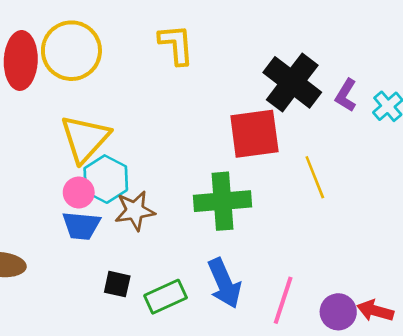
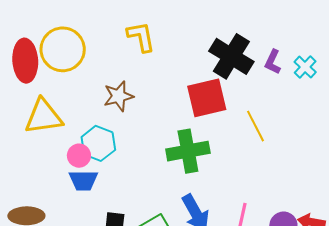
yellow triangle: (85, 139) -> (44, 117), moved, turned 45
brown star: (135, 211) -> (119, 96), moved

